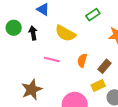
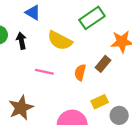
green rectangle: (93, 15) -> (92, 18), size x1.5
brown rectangle: (104, 66) -> (103, 64), moved

